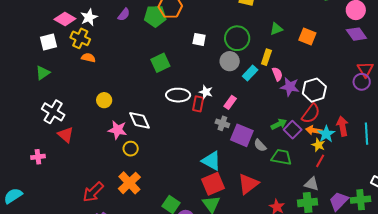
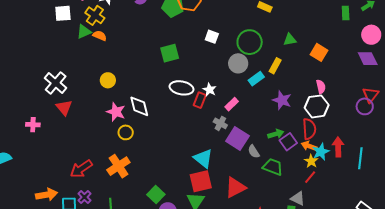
green triangle: (43, 73) -> (84, 32), moved
pink semicircle: (277, 74) -> (321, 87), moved
purple star: (290, 87) -> (282, 100), moved
red semicircle: (311, 114) -> (309, 129), turned -50

